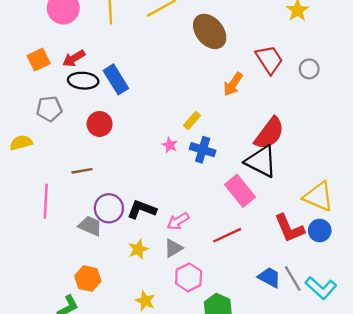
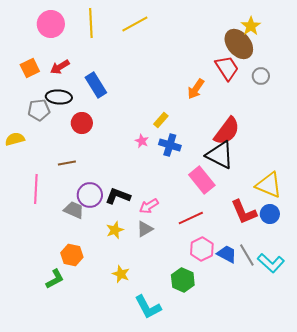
brown ellipse: (210, 31) -> (239, 44), moved
black ellipse: (83, 81) -> (59, 97), moved
pink hexagon: (189, 277) -> (202, 249), moved

